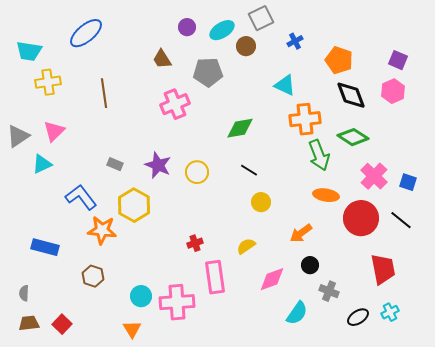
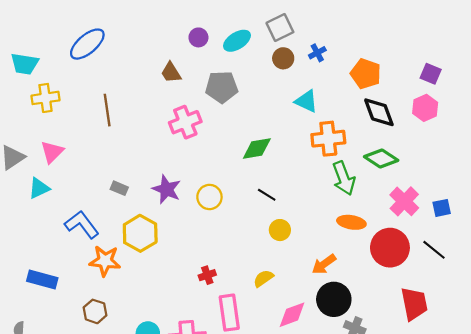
brown circle: (246, 46) -> (283, 58), moved
blue square: (408, 182) -> (442, 208), turned -30
black circle: (310, 265) -> (334, 299), size x1.8

